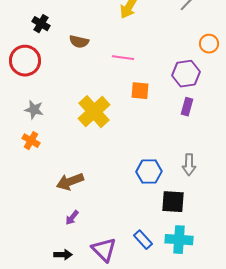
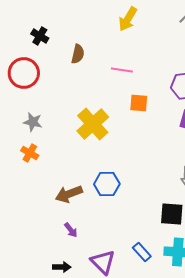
brown semicircle: (79, 42) -> (78, 54), turned -90
blue hexagon: (149, 172) -> (107, 184), moved
purple arrow: (72, 218) -> (71, 230), turned -77

